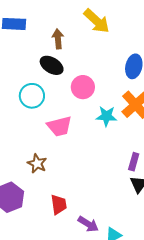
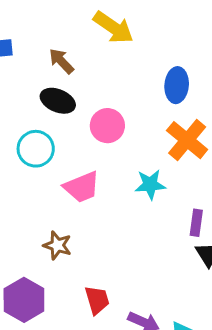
brown arrow: (58, 39) -> (61, 61), turned -30
cyan star: (106, 116) -> (150, 184), moved

